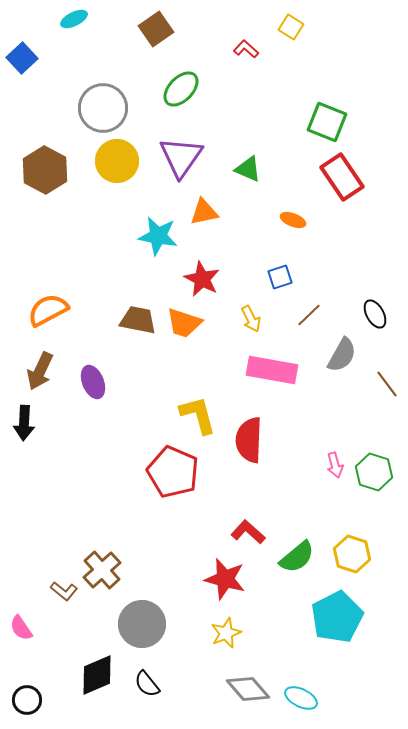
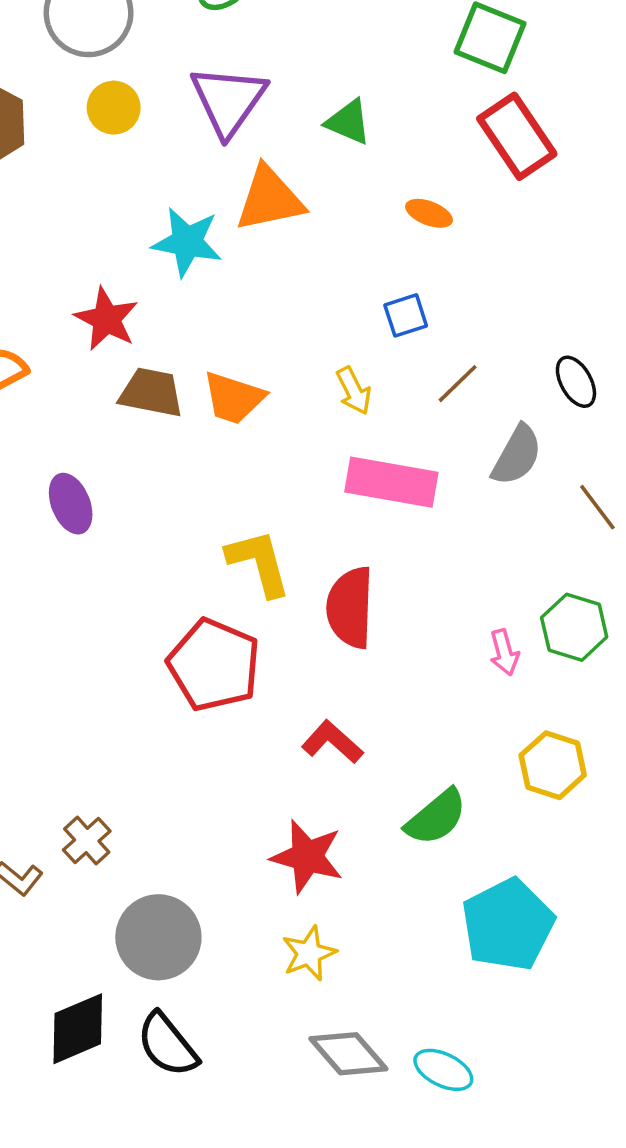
yellow circle: (117, 161) -> (114, 108), size x0.7
orange triangle: (204, 212) -> (270, 199), size x1.4
red star: (202, 279) -> (106, 319), moved
green hexagon: (374, 472) -> (574, 627), moved
red L-shape: (248, 532) -> (332, 742), moved
yellow hexagon: (352, 554) -> (553, 765), moved
brown cross: (102, 570) -> (87, 841), size x0.7
black semicircle: (147, 684) -> (167, 1045), size x1.4

